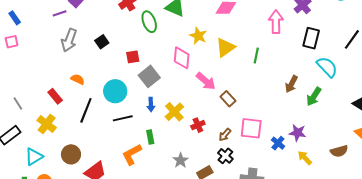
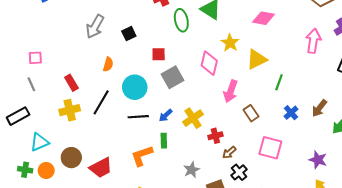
pink square: (12, 42) -> (35, 58), moved
green line: (256, 55) -> (279, 82), moved
orange semicircle: (78, 79) -> (108, 64), moved, turned 72
pink arrow: (206, 81) -> (231, 91), turned 60
blue arrow: (151, 105) -> (166, 115), moved, turned 40
yellow cross: (47, 124) -> (70, 110), moved, turned 30
brown arrow: (225, 135) -> (229, 152), moved
blue cross: (278, 143) -> (291, 113), moved
brown circle: (71, 154) -> (71, 158), moved

